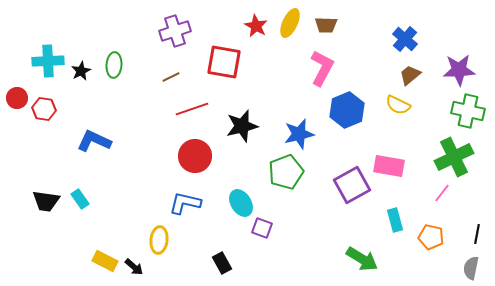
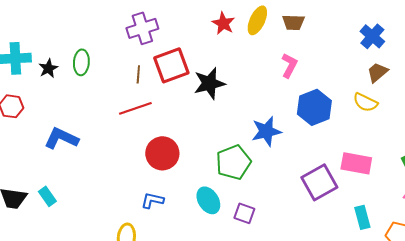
red square: (224, 62) -> (171, 65), moved, turned -30
pink L-shape: (322, 68) -> (289, 65), size x0.7
brown line: (171, 77) -> (138, 74), turned -60
red line: (192, 109) -> (135, 108), moved
black star: (242, 126) -> (209, 83), moved
green pentagon: (286, 172) -> (233, 162), moved
blue L-shape: (185, 203) -> (152, 200), size x0.7
purple square: (262, 228) -> (244, 213), moved

